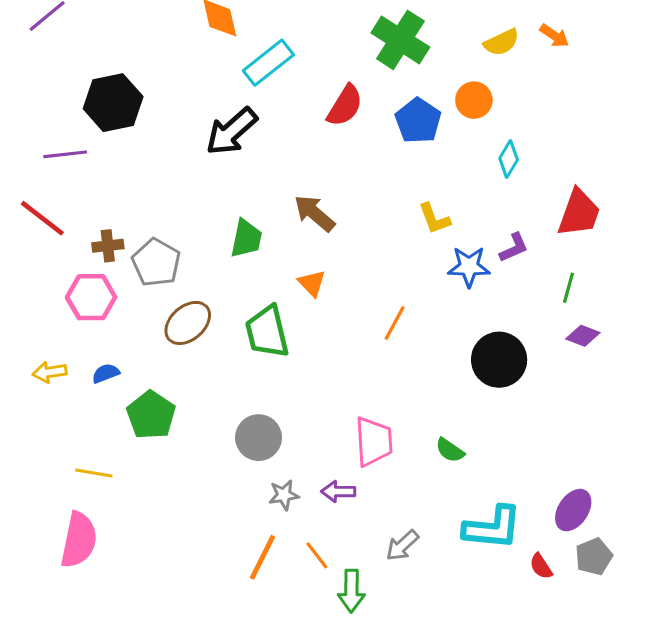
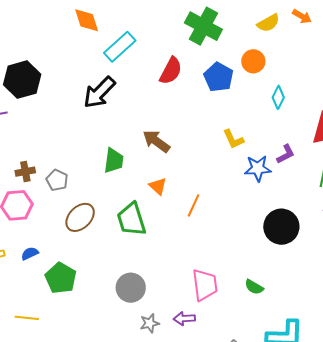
gray pentagon: (156, 263) -> (57, 180), size x0.7
orange line: (395, 323) -> (193, 205), moved

